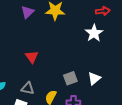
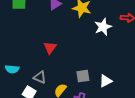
white star: (94, 33) -> (103, 27), moved

